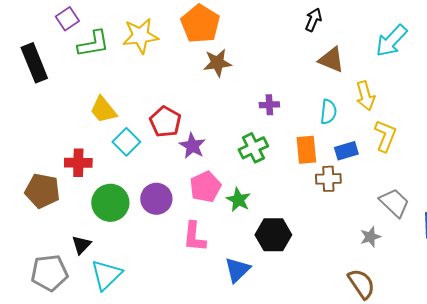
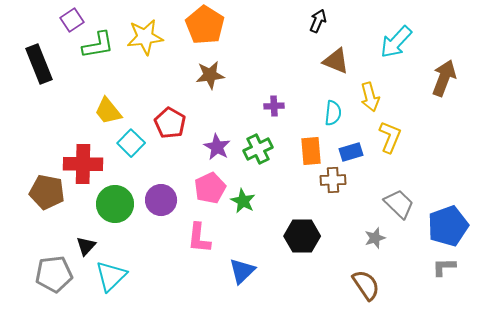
brown star: (217, 63) -> (210, 75), moved
purple star: (192, 146) -> (217, 147), moved
red cross: (78, 163) -> (83, 164), size x1.4
black hexagon: (273, 235) -> (302, 236), moved

